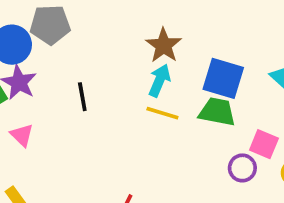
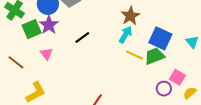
black line: (82, 97) -> (82, 38), turned 56
green trapezoid: (217, 112) -> (154, 56), turned -40
yellow line: (162, 113) -> (134, 55), moved

